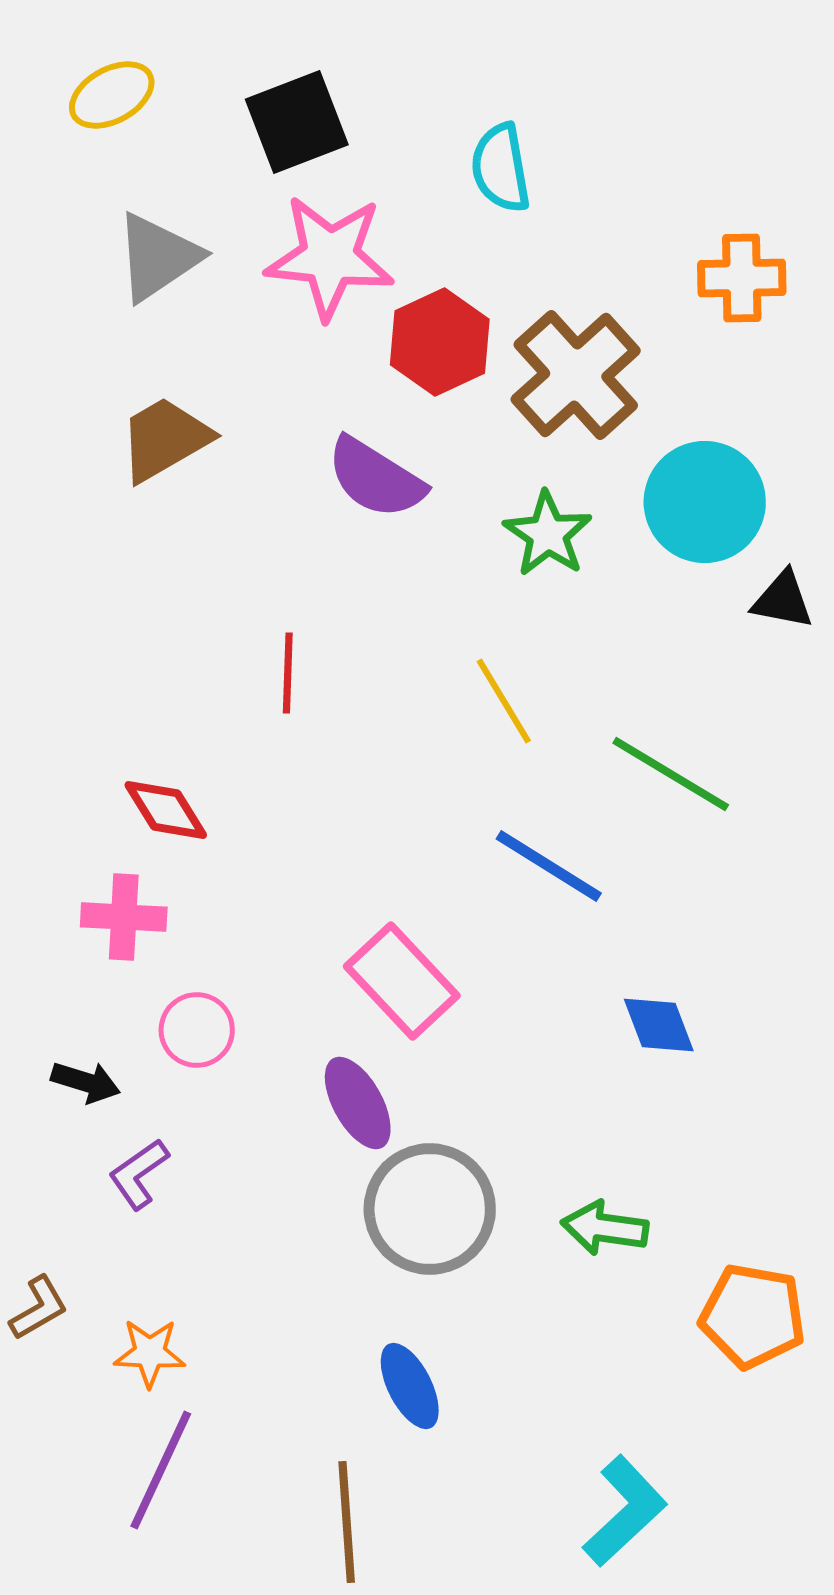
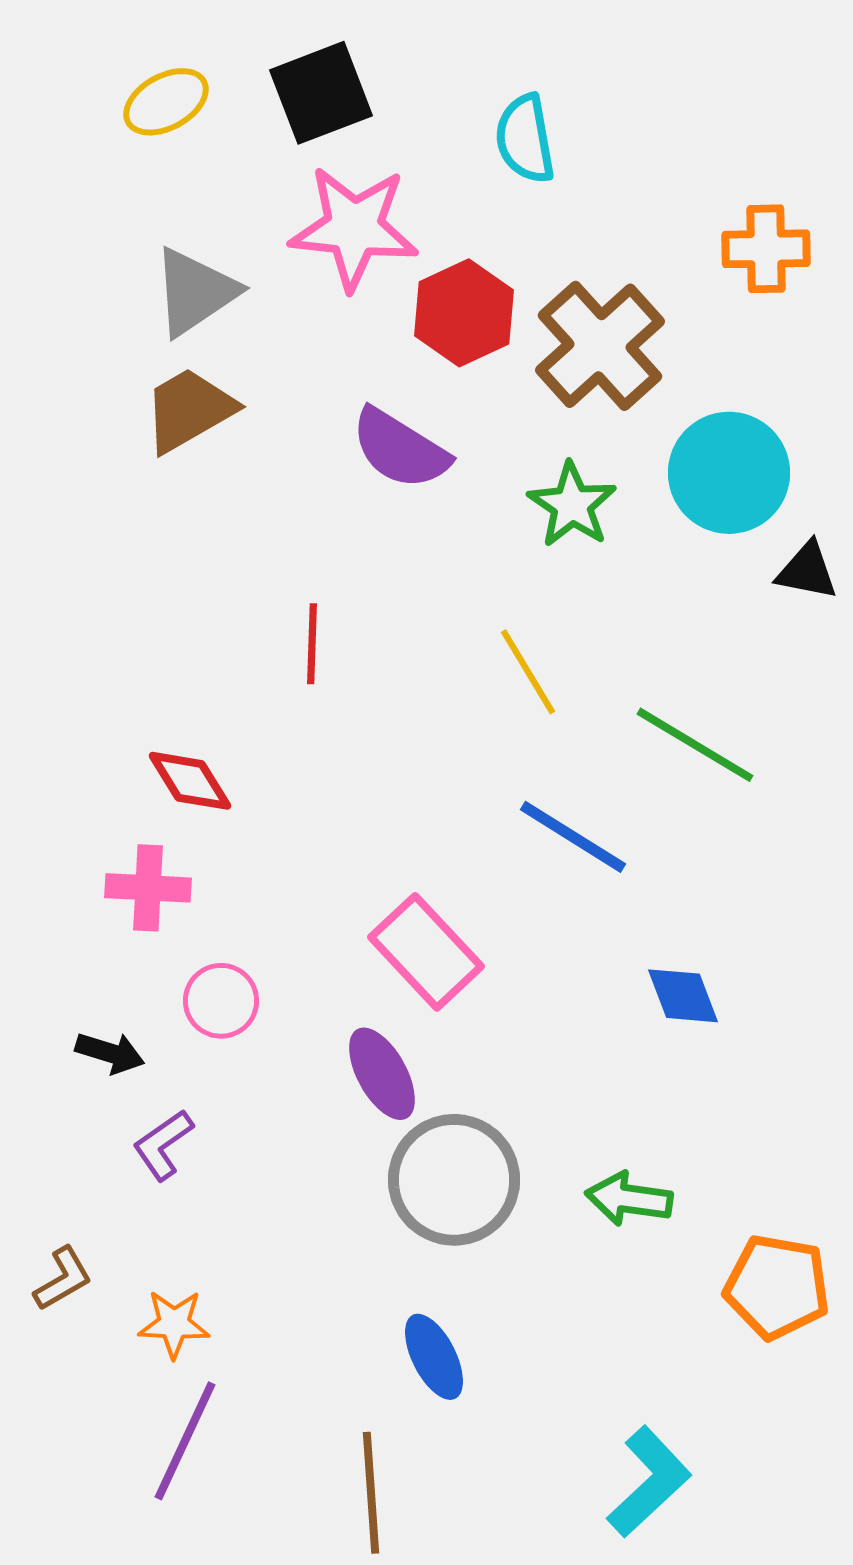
yellow ellipse: (112, 95) -> (166, 102), moved
gray triangle: (158, 257) -> (195, 292), moved

